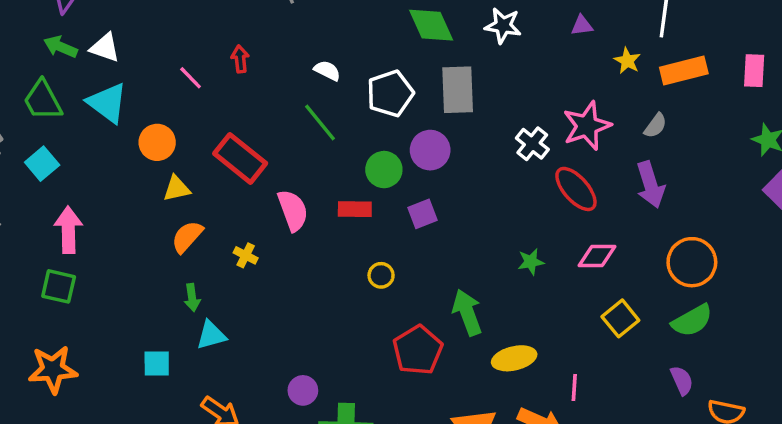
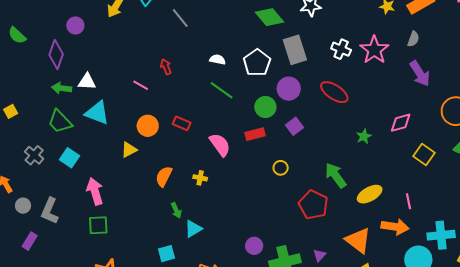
orange circle: (157, 142) -> (148, 126), moved
white cross: (532, 144) -> (341, 49), moved
red rectangle: (240, 158) -> (182, 123), size x0.6
yellow triangle: (177, 189) -> (129, 150), moved
red ellipse: (576, 189) -> (334, 92), moved

